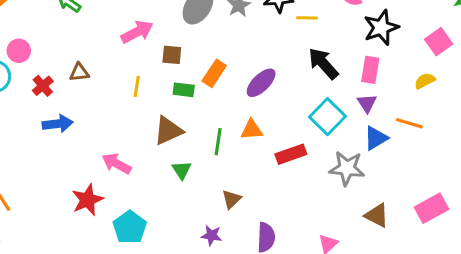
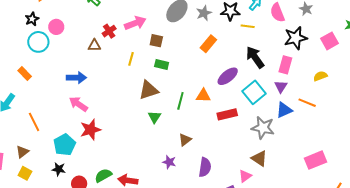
pink square: (439, 42) -> (329, 41), moved
orange rectangle: (214, 73) -> (208, 44), moved
purple ellipse: (261, 83) -> (228, 76), moved
red cross: (43, 86) -> (109, 31), moved
pink arrow: (117, 164) -> (78, 104), moved
brown triangle: (377, 215) -> (259, 158), moved
cyan pentagon: (130, 227) -> (65, 145), moved

